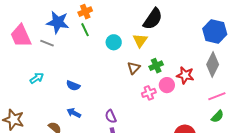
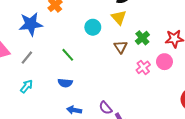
green line: (85, 30) -> (68, 55), moved
gray line: (47, 43) -> (27, 58), moved, turned -56
pink circle: (167, 85) -> (164, 62), moved
purple semicircle: (111, 116) -> (106, 108), moved

